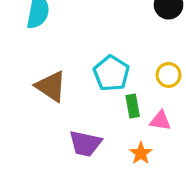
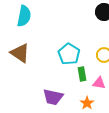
brown triangle: (51, 86) -> (20, 53), moved

